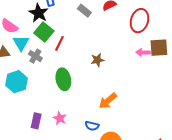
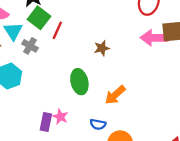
pink arrow: (143, 52) -> (154, 38), size x1.6
green ellipse: (63, 79) -> (79, 82), moved
purple rectangle: (36, 121) -> (46, 122), moved

